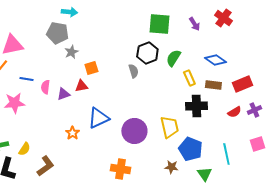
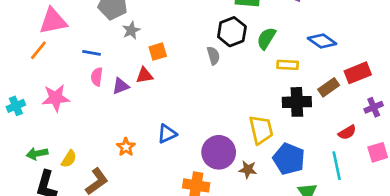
yellow rectangle: (189, 78) -> (288, 65), turned -63
blue line: (26, 79) -> (91, 53), moved
brown rectangle: (213, 85) -> (329, 87), moved, turned -42
red semicircle: (234, 112) -> (347, 132), moved
blue triangle: (98, 118) -> (167, 134), moved, size x0.7
purple circle: (134, 131) -> (219, 152), moved
orange star: (72, 133) -> (126, 147), moved
brown star: (171, 167) -> (248, 170), moved

